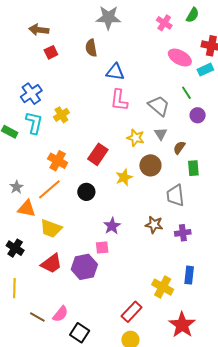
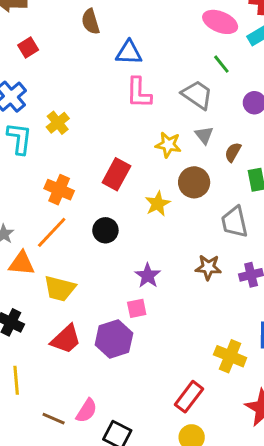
red square: (51, 52) -> (28, 47), moved
green line: (186, 93) -> (221, 64), moved

